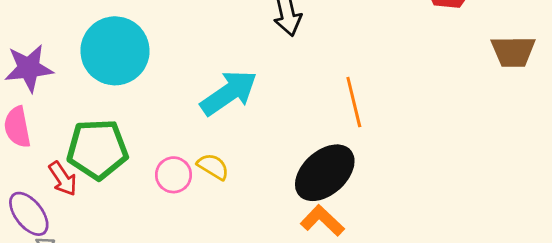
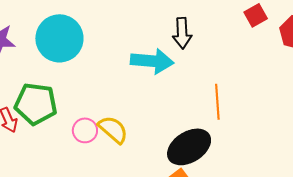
cyan arrow: (229, 93) -> (152, 61), moved, turned 30
yellow semicircle: (213, 167) -> (113, 129), size x1.4

